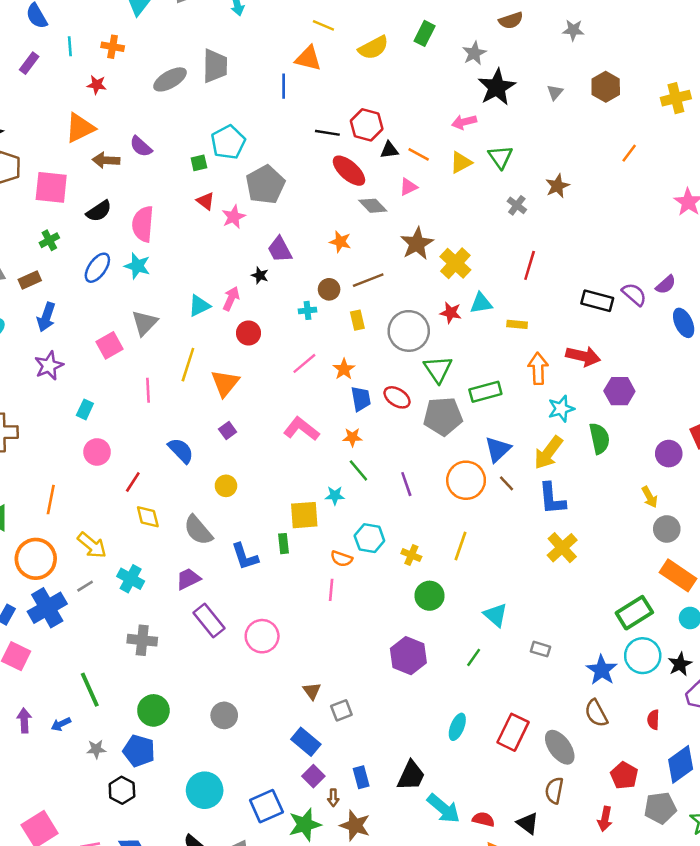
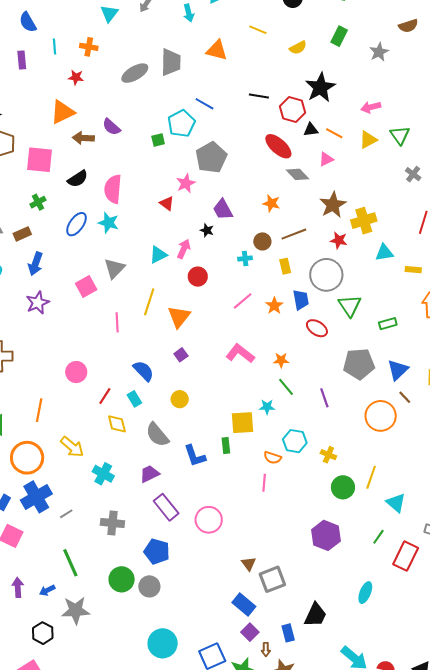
yellow semicircle: (373, 48) -> (298, 48), size x0.7
orange triangle: (308, 58) -> (217, 50), moved
purple rectangle: (29, 63) -> (22, 60), turned -42
blue line: (284, 86) -> (204, 104), moved, turned -60
black star: (497, 87) -> (320, 87), moved
black line: (327, 133) -> (259, 96), moved
red triangle: (206, 201) -> (167, 203), moved
yellow cross: (455, 263) -> (364, 221), turned 30
red star: (451, 313) -> (339, 240), moved
green rectangle: (485, 392) -> (388, 324), size x0.7
blue trapezoid: (361, 399) -> (301, 300), moved
cyan rectangle: (85, 409) -> (134, 399), moved, turned -56
gray pentagon: (443, 416) -> (359, 364), moved
orange circle: (466, 480) -> (381, 416), moved
yellow line: (461, 546) -> (371, 477), moved
gray line: (85, 586) -> (66, 514), moved
gray square: (341, 710) -> (272, 579), size x1.5
gray circle: (224, 715) -> (149, 586), moved
red rectangle: (513, 732) -> (406, 556), moved
gray star: (96, 749) -> (76, 610), size x1.8
blue pentagon: (139, 751) -> (157, 551), moved
black trapezoid: (411, 776) -> (315, 615), moved
black hexagon: (122, 790) -> (43, 633), moved

